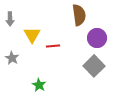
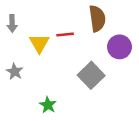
red line: (53, 46) -> (65, 35), moved
gray square: (94, 66) -> (91, 75), moved

